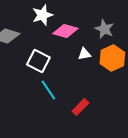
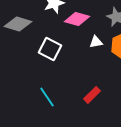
cyan line: (48, 90) -> (47, 97), moved

